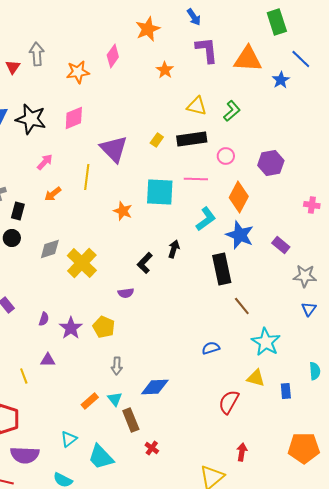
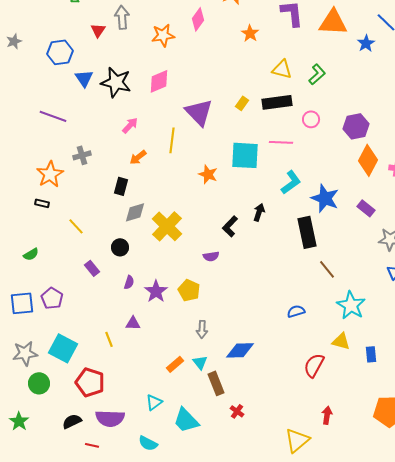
orange diamond: (239, 197) -> (368, 160), moved
black rectangle: (18, 211) -> (121, 186), moved
black circle: (12, 238) -> (120, 247), moved

